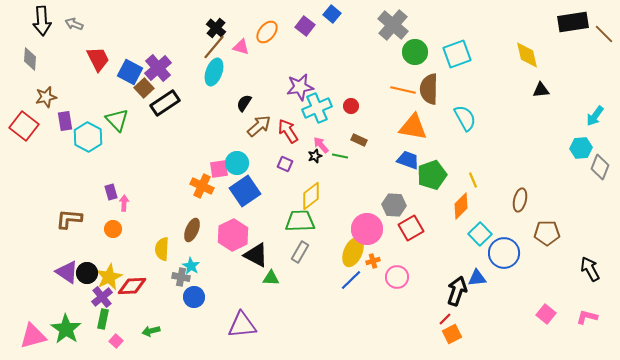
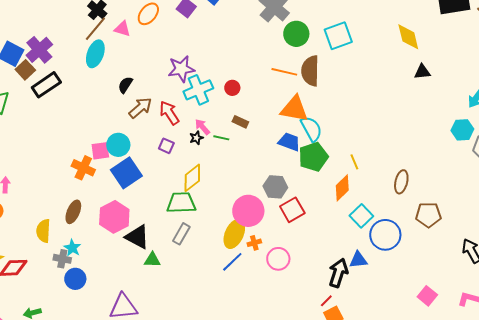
cyan semicircle: (465, 118) -> (311, 129), moved

